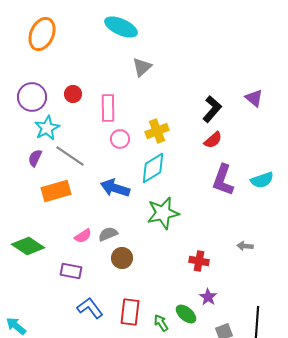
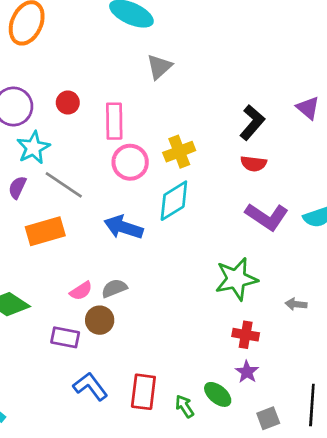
pink circle: (120, 139) -> (130, 162), size x1.4
red semicircle: (213, 140) -> (254, 164), turned 48
purple L-shape: (223, 180) -> (267, 217), turned -76
green star: (163, 213) -> (236, 279), moved
brown circle: (122, 258) -> (100, 320), moved
red cross: (199, 261) -> (246, 335), moved

